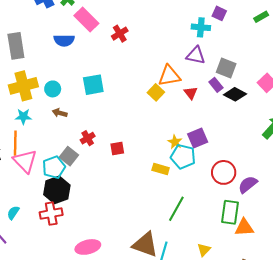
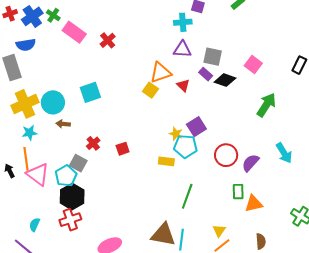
blue semicircle: (64, 40) -> (26, 45), moved
cyan circle: (53, 89) -> (53, 102), size x1.5
green rectangle: (230, 212) -> (238, 192), size x0.7

